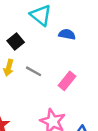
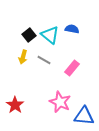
cyan triangle: (41, 15) -> (50, 35), moved

